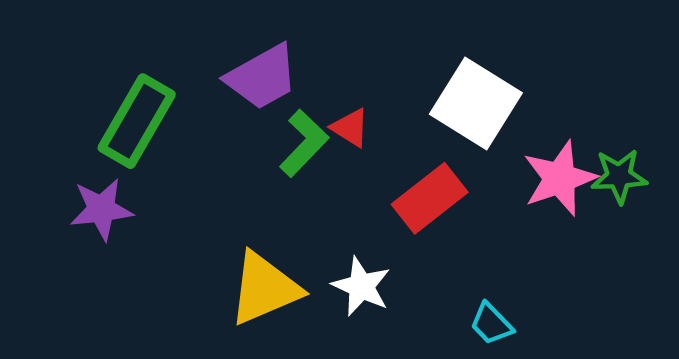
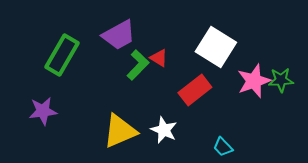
purple star: (101, 209) -> (43, 111), moved

